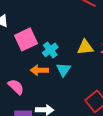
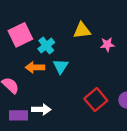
yellow triangle: (85, 47) -> (82, 30), moved

